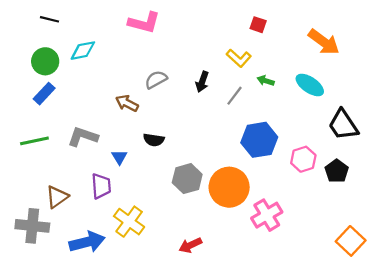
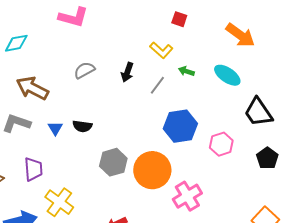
brown arrow: (127, 103) -> (32, 88), moved, size x1.5
blue triangle: (119, 157) -> (55, 128), moved
black pentagon: (337, 171) -> (267, 158), moved

